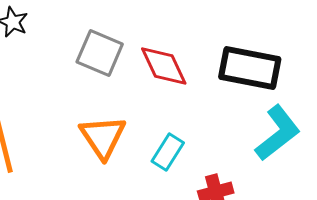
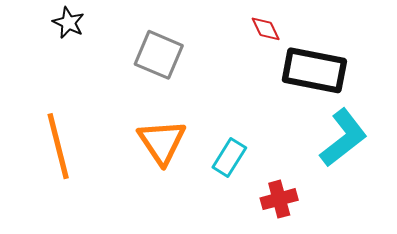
red diamond: (164, 66) -> (266, 29), moved, size x0.6

